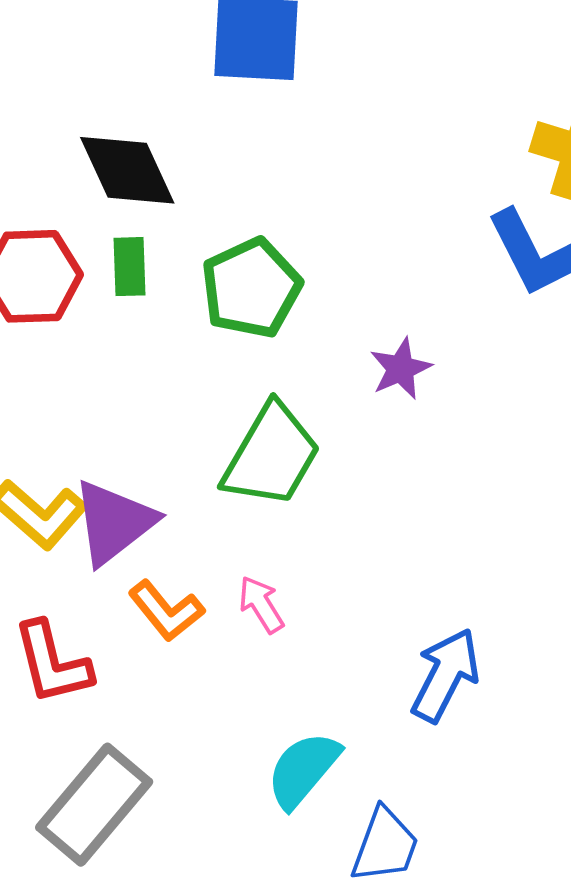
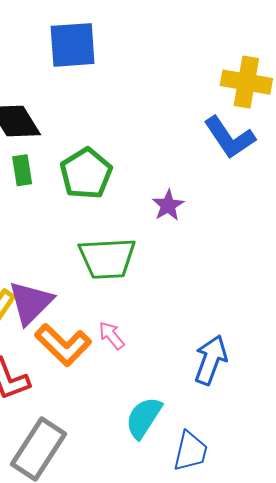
green trapezoid: (271, 455) -> (107, 258), turned 64
orange L-shape: (166, 611) -> (63, 345), size x1.4

